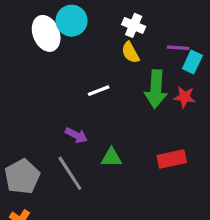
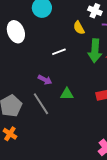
white cross: (134, 25) -> (95, 11), moved
white ellipse: (46, 33) -> (16, 32), moved

